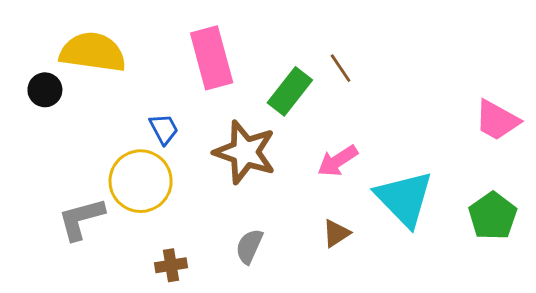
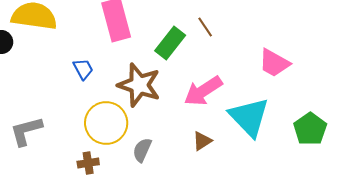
pink trapezoid: (497, 120) -> (274, 63), moved
pink arrow: (338, 161) -> (203, 91), size x1.4
yellow circle: (141, 181) -> (106, 123), moved

